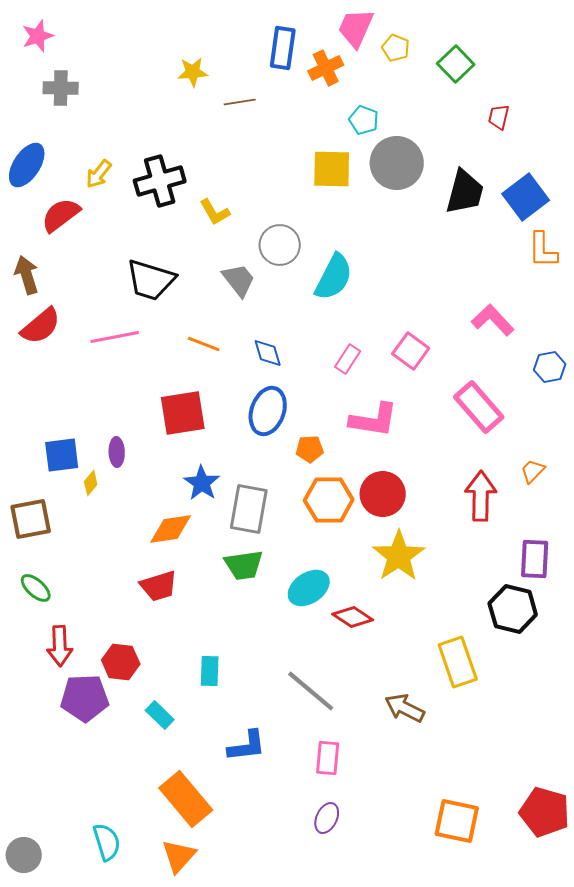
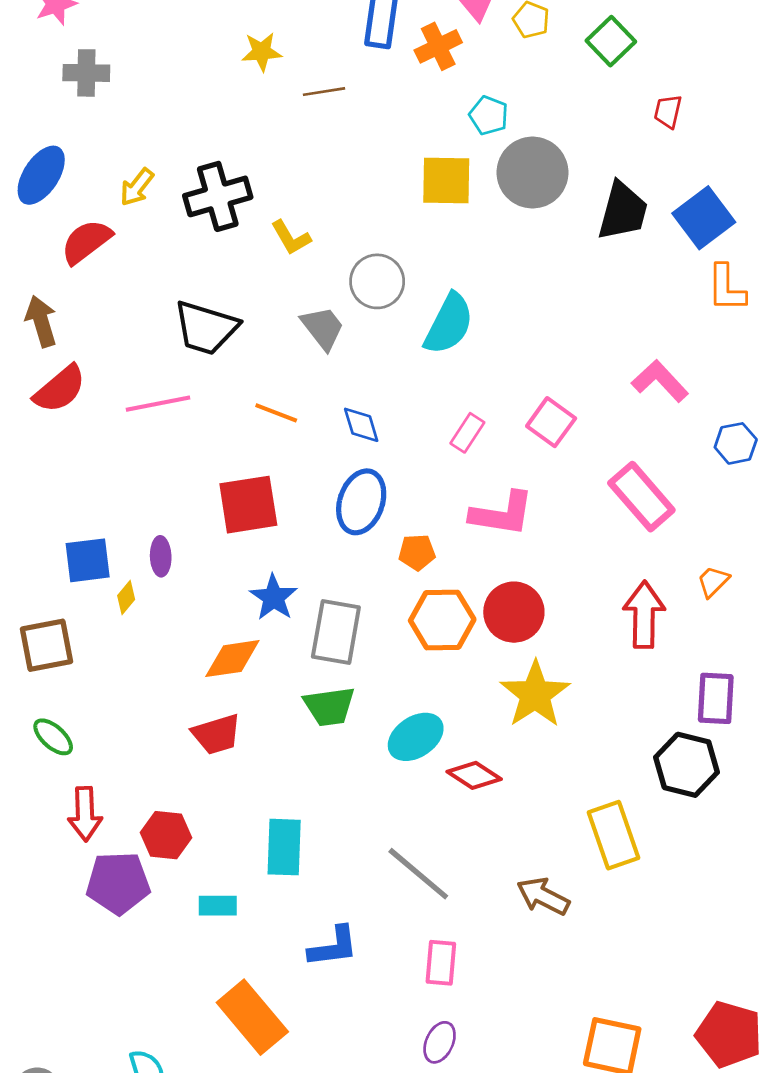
cyan rectangle: (210, 671) -> (284, 847), size x1.4
cyan rectangle: (160, 715) -> (218, 906), turned -44

